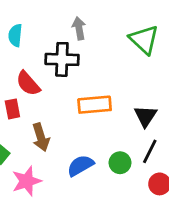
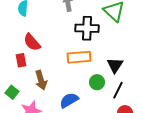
black cross: (62, 59) -> (87, 28), moved
green circle: (120, 163) -> (97, 82), moved

